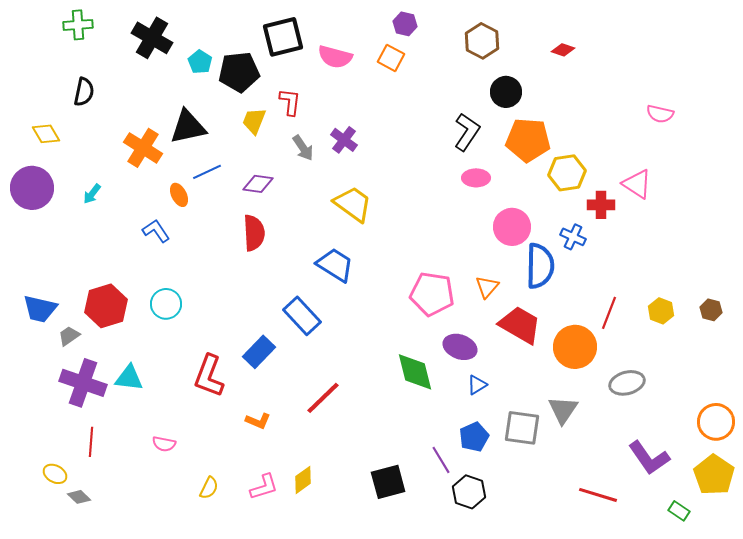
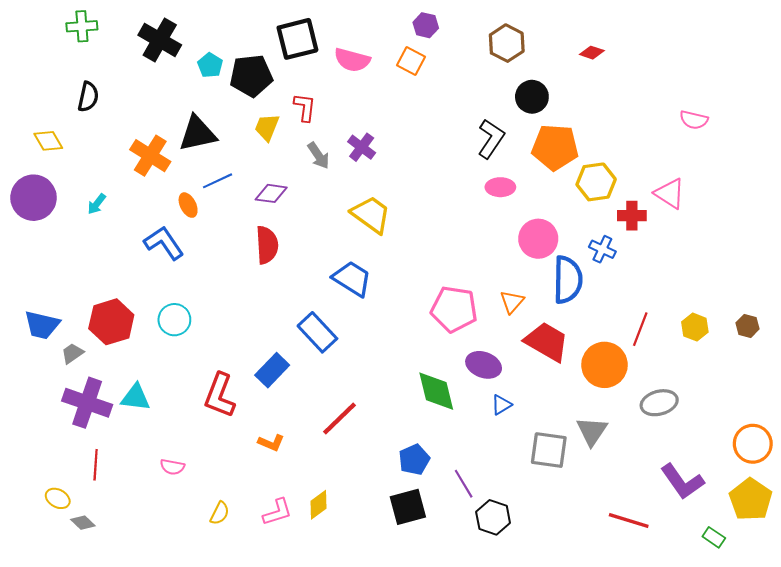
blue L-shape: (156, 231) -> (164, 243), size x1.4
blue pentagon: (474, 437) -> (414, 460), moved

